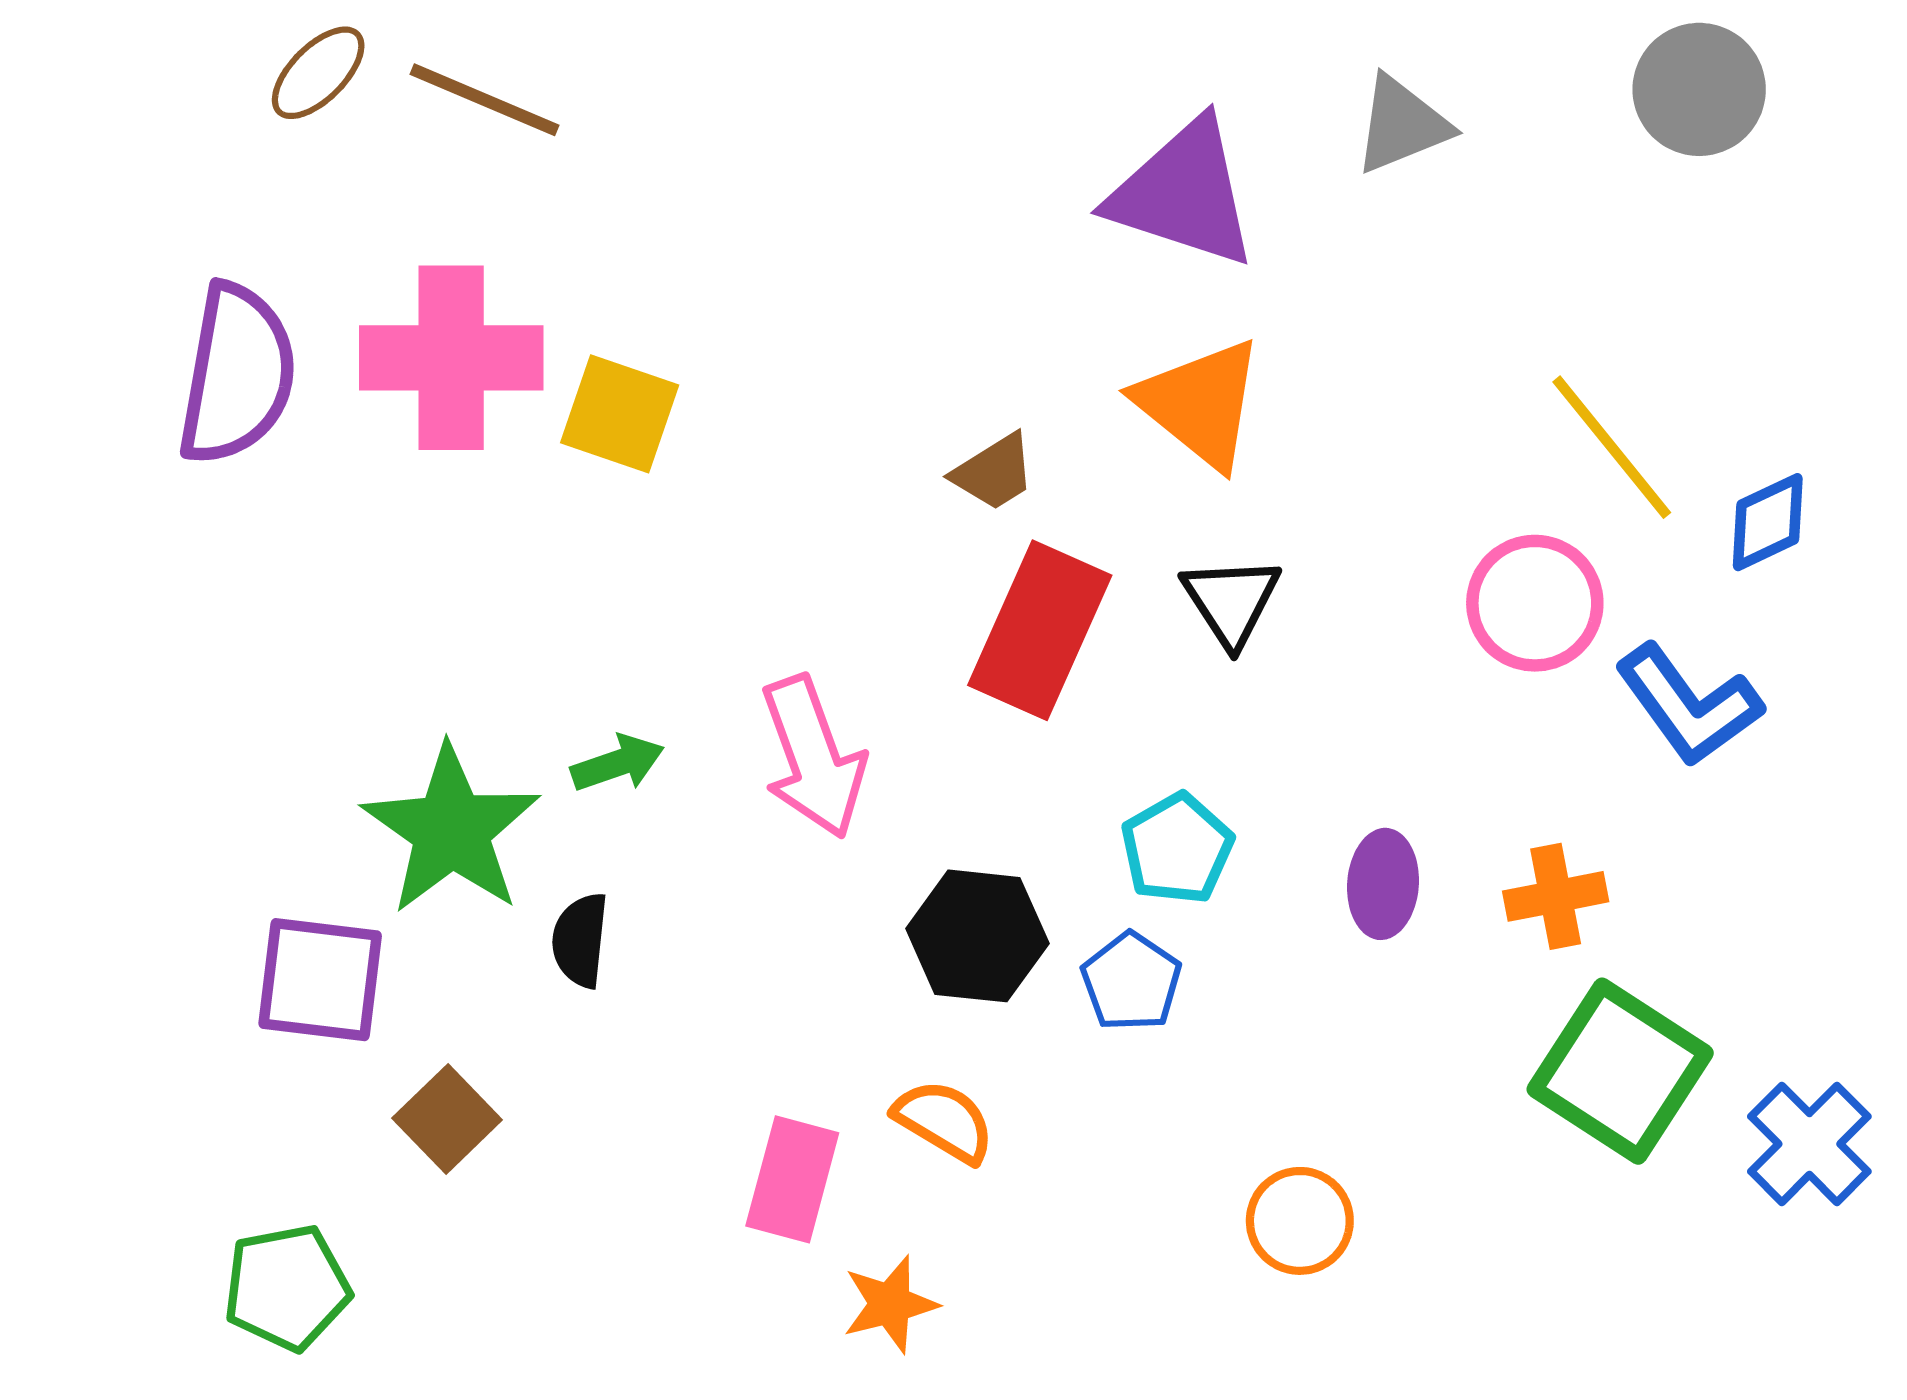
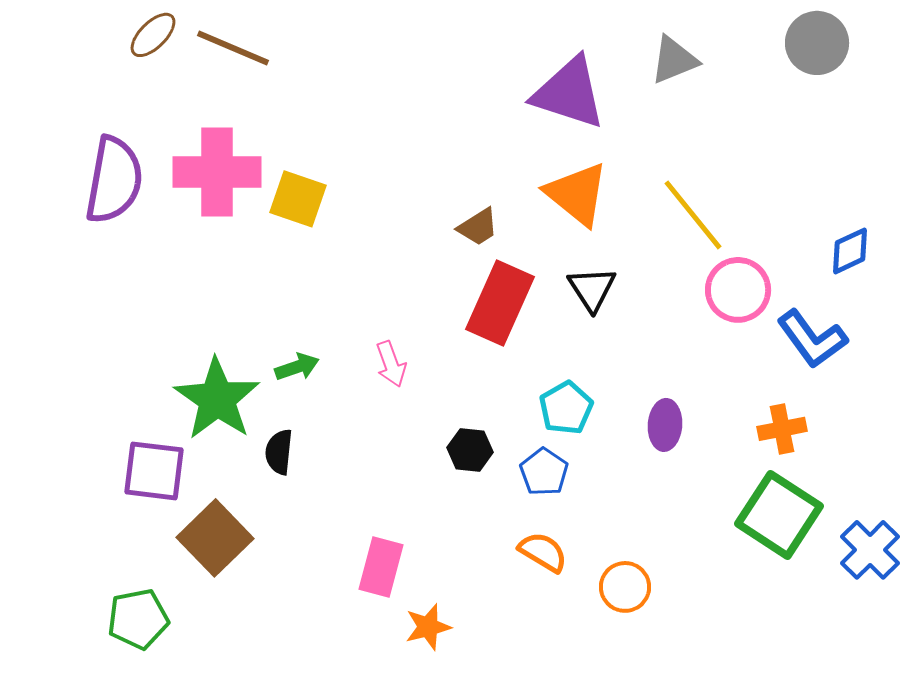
yellow line: (1612, 447) -> (693, 215), moved
pink arrow: (813, 757) -> (391, 364), size x0.6
orange cross: (1556, 896) -> (782, 429), moved
black hexagon: (977, 936) -> (470, 450), size x0.7
brown square: (447, 1119) -> (215, 538), size x1.5
orange semicircle: (944, 1121) -> (543, 552), moved

